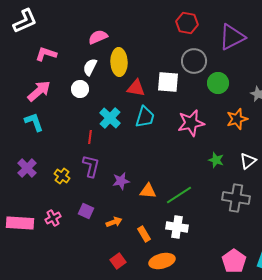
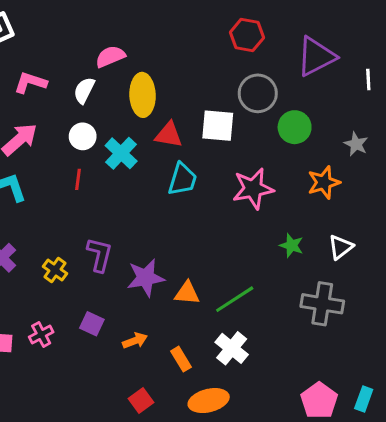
white semicircle: (90, 67) -> (84, 90), moved
cyan cross: (110, 118) -> (121, 153), moved
red line: (90, 137) -> (78, 179), moved
purple star: (121, 181) -> (146, 278), size x1.4
white cross: (177, 227) -> (232, 348), turned 30

